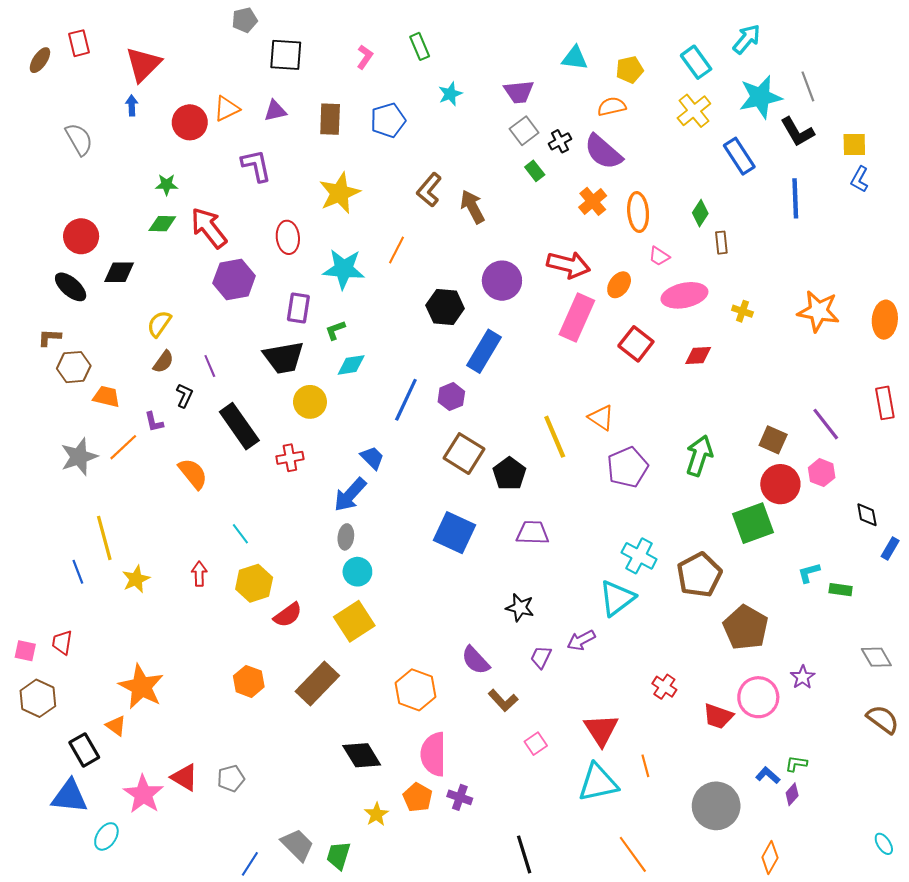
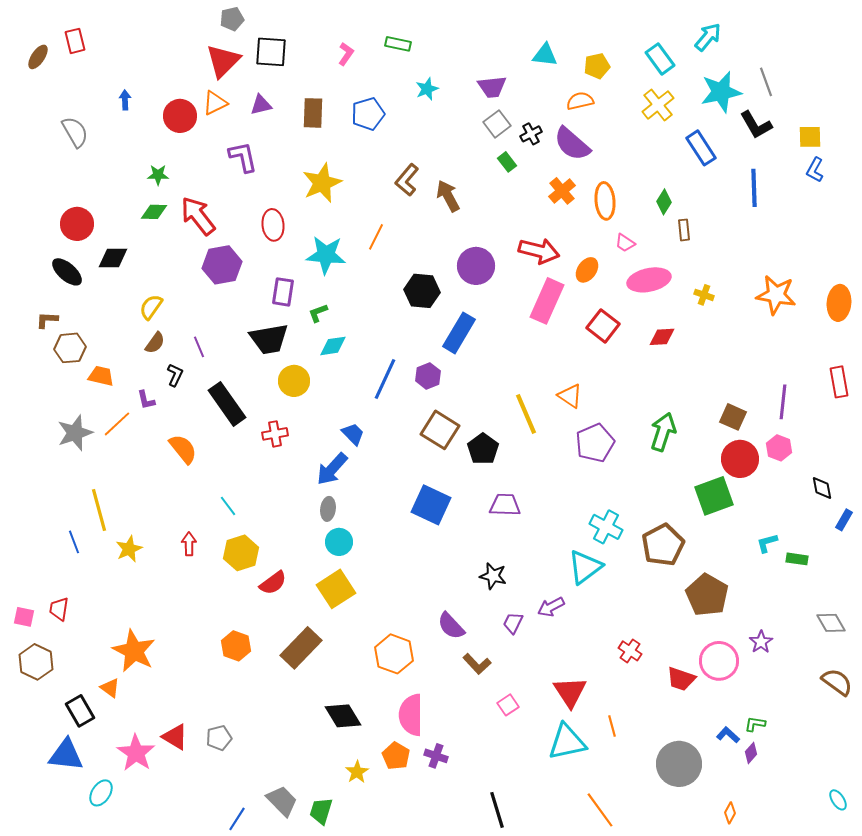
green rectangle: (420, 46) -> (398, 44), turned -55
red triangle: (143, 64) -> (223, 61), moved
purple line: (826, 424) -> (783, 402), turned 44
orange diamond: (770, 858) -> (730, 813), size x0.7

